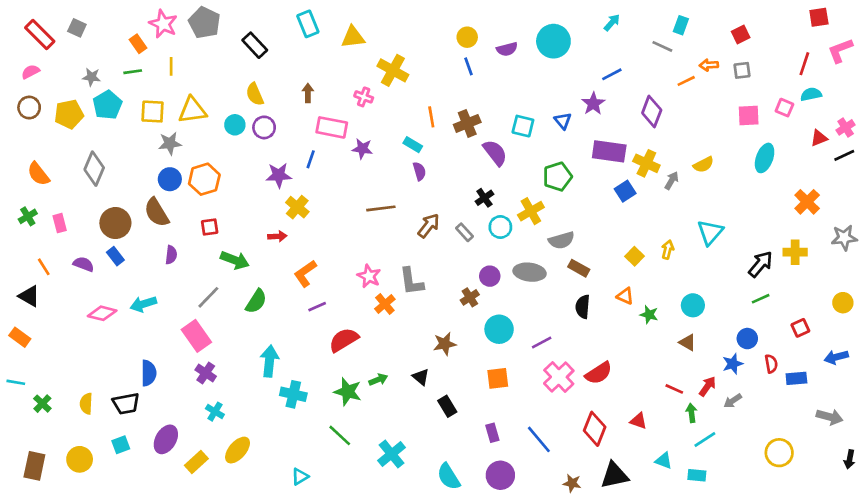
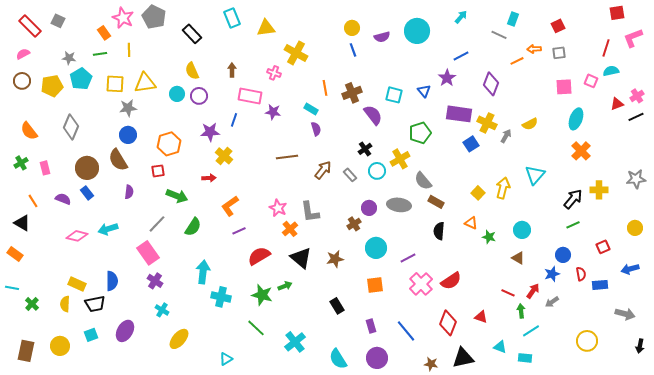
orange hexagon: (204, 179) -> (169, 144), moved
orange cross: (807, 202) -> (581, 151), moved
gray semicircle: (561, 240) -> (423, 181), turned 66
yellow arrow: (668, 250) -> (503, 188), size x1.5
black triangle: (421, 377) -> (301, 258), moved, size x1.6
yellow rectangle: (196, 462) -> (77, 284), moved, turned 66

